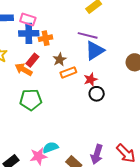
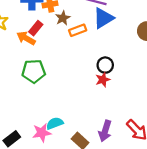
brown star: (60, 59) -> (63, 18), moved
orange rectangle: (68, 72) -> (78, 30), moved
red star: (91, 79) -> (103, 80), moved

